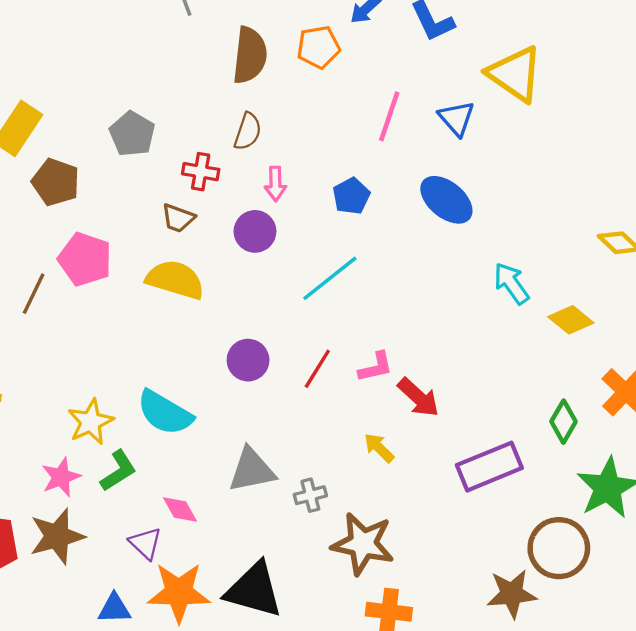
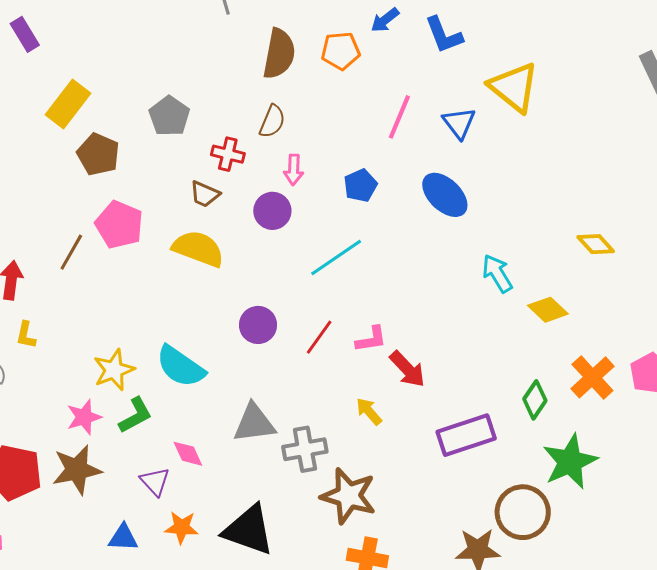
gray cross: (310, 495) -> (305, 449), size x1.5
orange star: (179, 592) -> (182, 527), size x0.6

